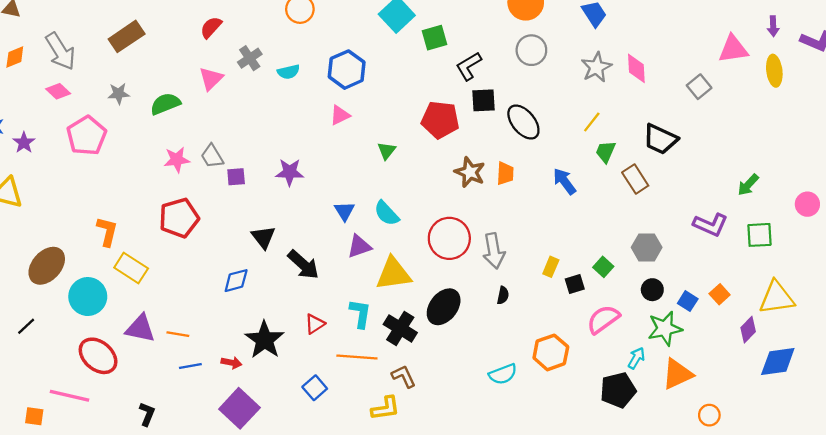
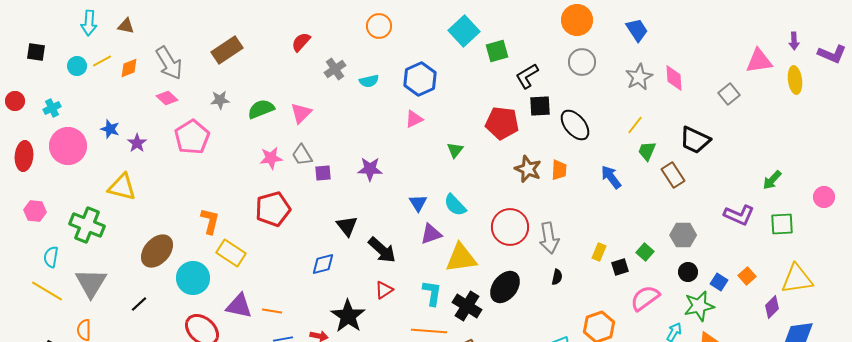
pink triangle: (211, 79) -> (301, 113), moved
red triangle: (315, 324) -> (384, 290), moved

